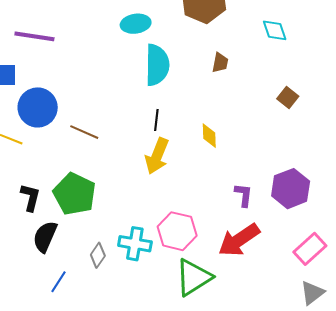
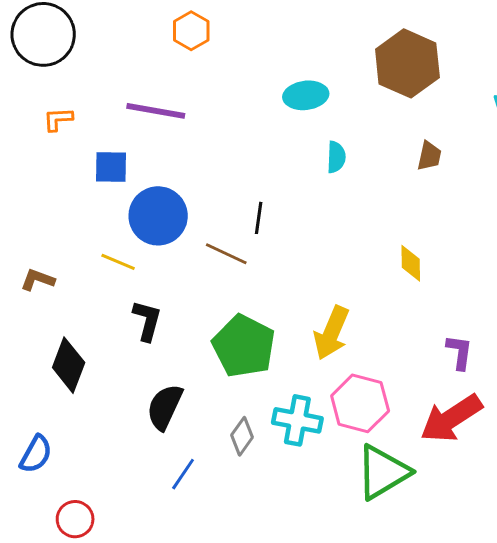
cyan semicircle: (157, 65) -> (336, 157), size x0.5
black line: (156, 120) -> (259, 218), moved
yellow arrow: (157, 156) -> (331, 333), moved
green pentagon: (75, 194) -> (244, 346), moved
black L-shape: (30, 197) -> (147, 321), moved

